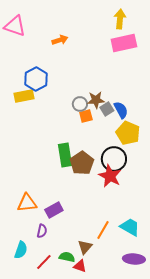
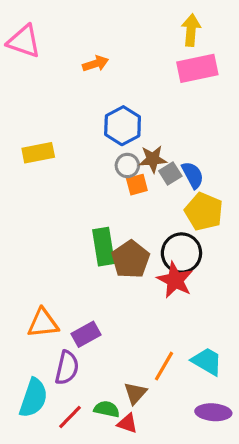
blue hexagon: (36, 79) -> (123, 126), moved
purple semicircle: (42, 231) -> (67, 368), size x1.5
cyan semicircle: (21, 250) -> (33, 398), size x1.4

